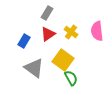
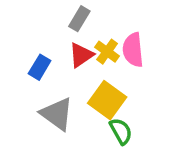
pink semicircle: (97, 31) -> (133, 50), moved
yellow cross: (71, 32) -> (107, 52), moved

